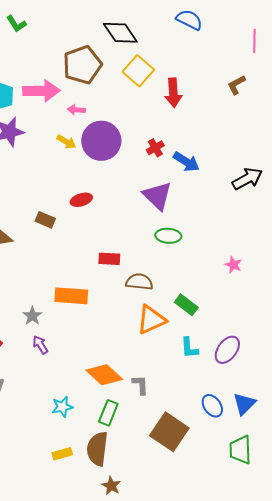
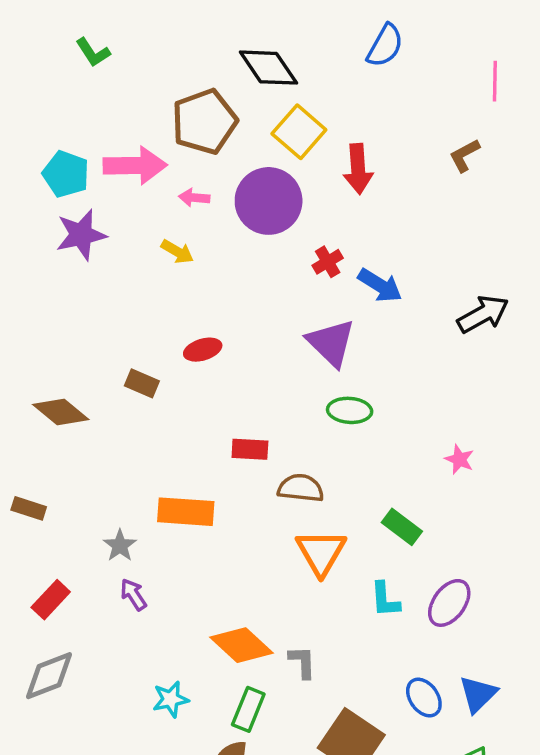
blue semicircle: (189, 20) -> (385, 46), turned 92
purple circle: (101, 141) -> (269, 201), moved
green rectangle: (186, 305) -> (402, 527), moved
orange triangle: (151, 320) -> (321, 552), turned -36

